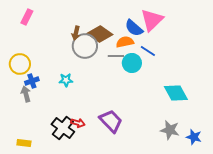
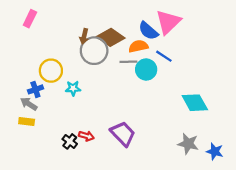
yellow circle: (20, 64) -> (51, 71), moved
gray arrow: (26, 94) -> (29, 104), turned -42
black cross: (63, 128) -> (70, 141), size x0.6
yellow rectangle: (24, 143) -> (27, 122), moved

